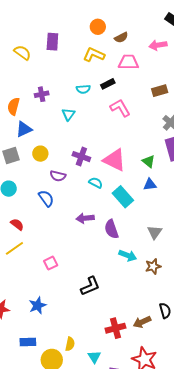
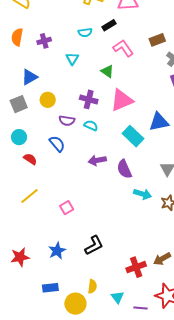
brown rectangle: (160, 91) -> (157, 40), moved
orange semicircle: (14, 106) -> (17, 37), moved
pink triangle: (114, 160) -> (122, 100), turned -45
green triangle: (149, 161) -> (107, 71), moved
cyan semicircle: (96, 183) -> (91, 125), moved
blue triangle: (150, 185) -> (159, 122), size x1.5
red semicircle: (17, 224) -> (30, 159), moved
black L-shape: (90, 286) -> (94, 245), moved

